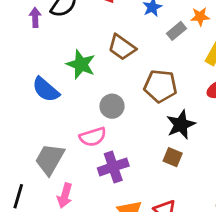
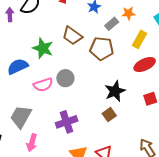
brown pentagon: (160, 86) -> (102, 49), moved
blue semicircle: (46, 90) -> (18, 66), turned 115
pink semicircle: (93, 137) -> (43, 85), moved
brown square: (173, 157) -> (109, 115), turned 32

